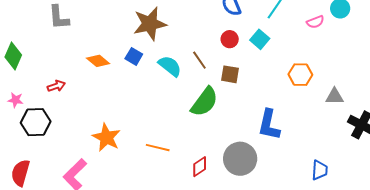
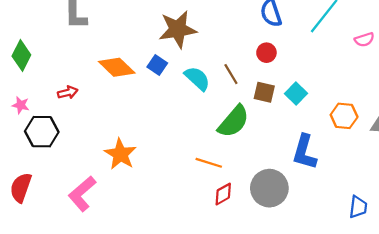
cyan square: (260, 39) -> (296, 94), moved
orange diamond: (98, 61) -> (117, 67), size x1.4
orange hexagon: (300, 75) -> (344, 116), moved
orange line: (158, 148) -> (209, 163), moved

